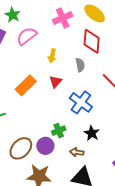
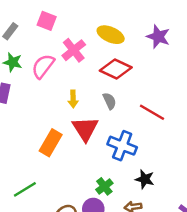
pink semicircle: (27, 36) -> (43, 66), moved
red diamond: (92, 41) -> (116, 69), turned -55
red triangle: (56, 82) -> (85, 129), size x1.6

